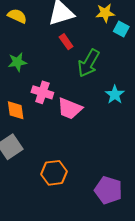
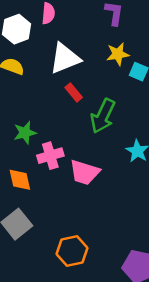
green star: (17, 62) -> (25, 133), moved
pink cross: (42, 92) -> (50, 156), turned -30

